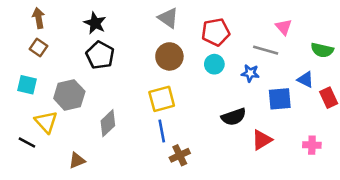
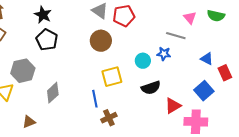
red pentagon: (216, 32) -> (124, 16), moved
green semicircle: (322, 50) -> (216, 16), moved
cyan circle: (214, 64) -> (143, 61), moved
yellow square: (162, 99) -> (112, 77), moved
blue square: (280, 99) -> (204, 91), moved, turned -36
pink cross: (312, 145) -> (196, 122), moved, size x1.6

